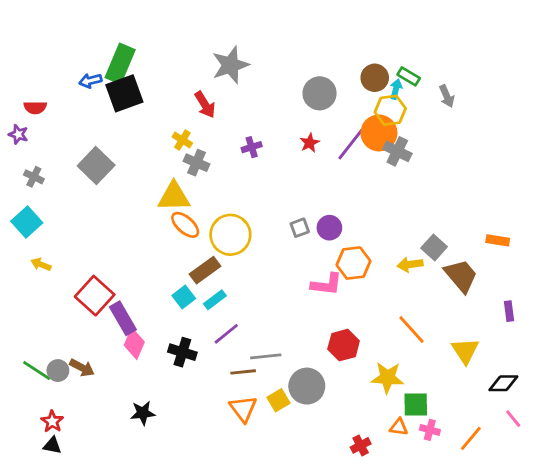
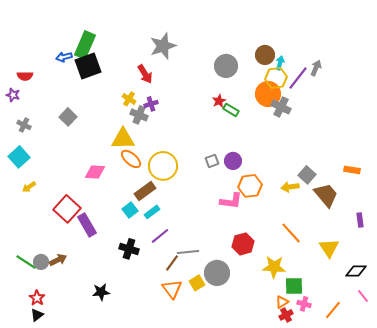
green rectangle: (409, 76) -> (231, 110), moved
gray arrow: (447, 96) -> (316, 68), turned -133
purple line: (351, 144) -> (298, 78), moved
purple cross: (252, 147) -> (151, 104), moved
gray square: (96, 165) -> (68, 117), size x0.7
yellow arrow: (41, 264) -> (29, 187), turned -56
pink diamond: (134, 344) -> (95, 172), moved, turned 70
brown arrow: (82, 368) -> (58, 260), turned -54
brown line: (243, 372) -> (172, 263), turned -48
orange triangle: (399, 427) -> (282, 302), turned -40
black triangle: (52, 445) -> (37, 315), turned -48
red cross: (361, 445) -> (286, 315), moved

